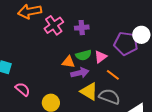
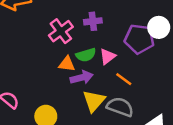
pink cross: (54, 25) -> (61, 31), moved
purple cross: (82, 28) -> (93, 21), moved
yellow triangle: (89, 91) -> (94, 101), turned 42

